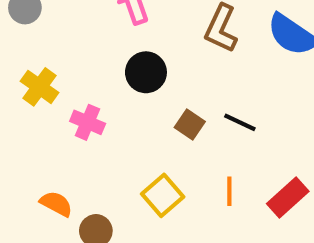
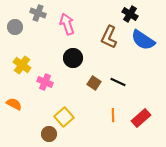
yellow square: (163, 195) -> (64, 117), moved
orange semicircle: (56, 204) -> (14, 104), moved

